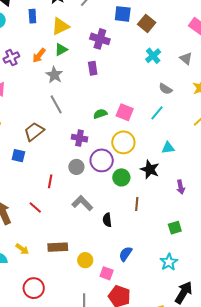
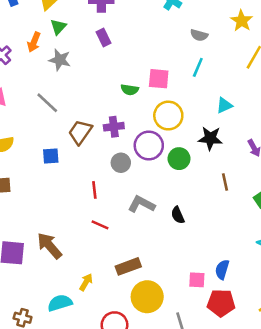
gray line: (56, 104) -> (47, 103), moved
green semicircle: (100, 114) -> (130, 90), turned -136
brown trapezoid: (34, 132) -> (80, 132), moved
blue square: (18, 156) -> (51, 156), moved
brown line: (137, 204) -> (225, 182), moved
red line: (35, 207) -> (100, 225), moved
yellow arrow: (22, 249) -> (86, 282), turned -80
blue semicircle: (126, 254) -> (222, 269), moved
yellow circle: (85, 260) -> (147, 297), moved, size x1.6

